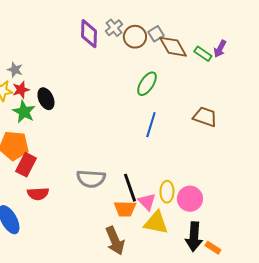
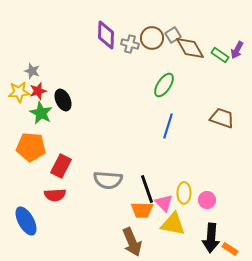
gray cross: (114, 28) -> (130, 44), moved, turned -36
red rectangle: (26, 165) -> (61, 166), moved
pink circle: (190, 199) -> (207, 200), size x0.7

